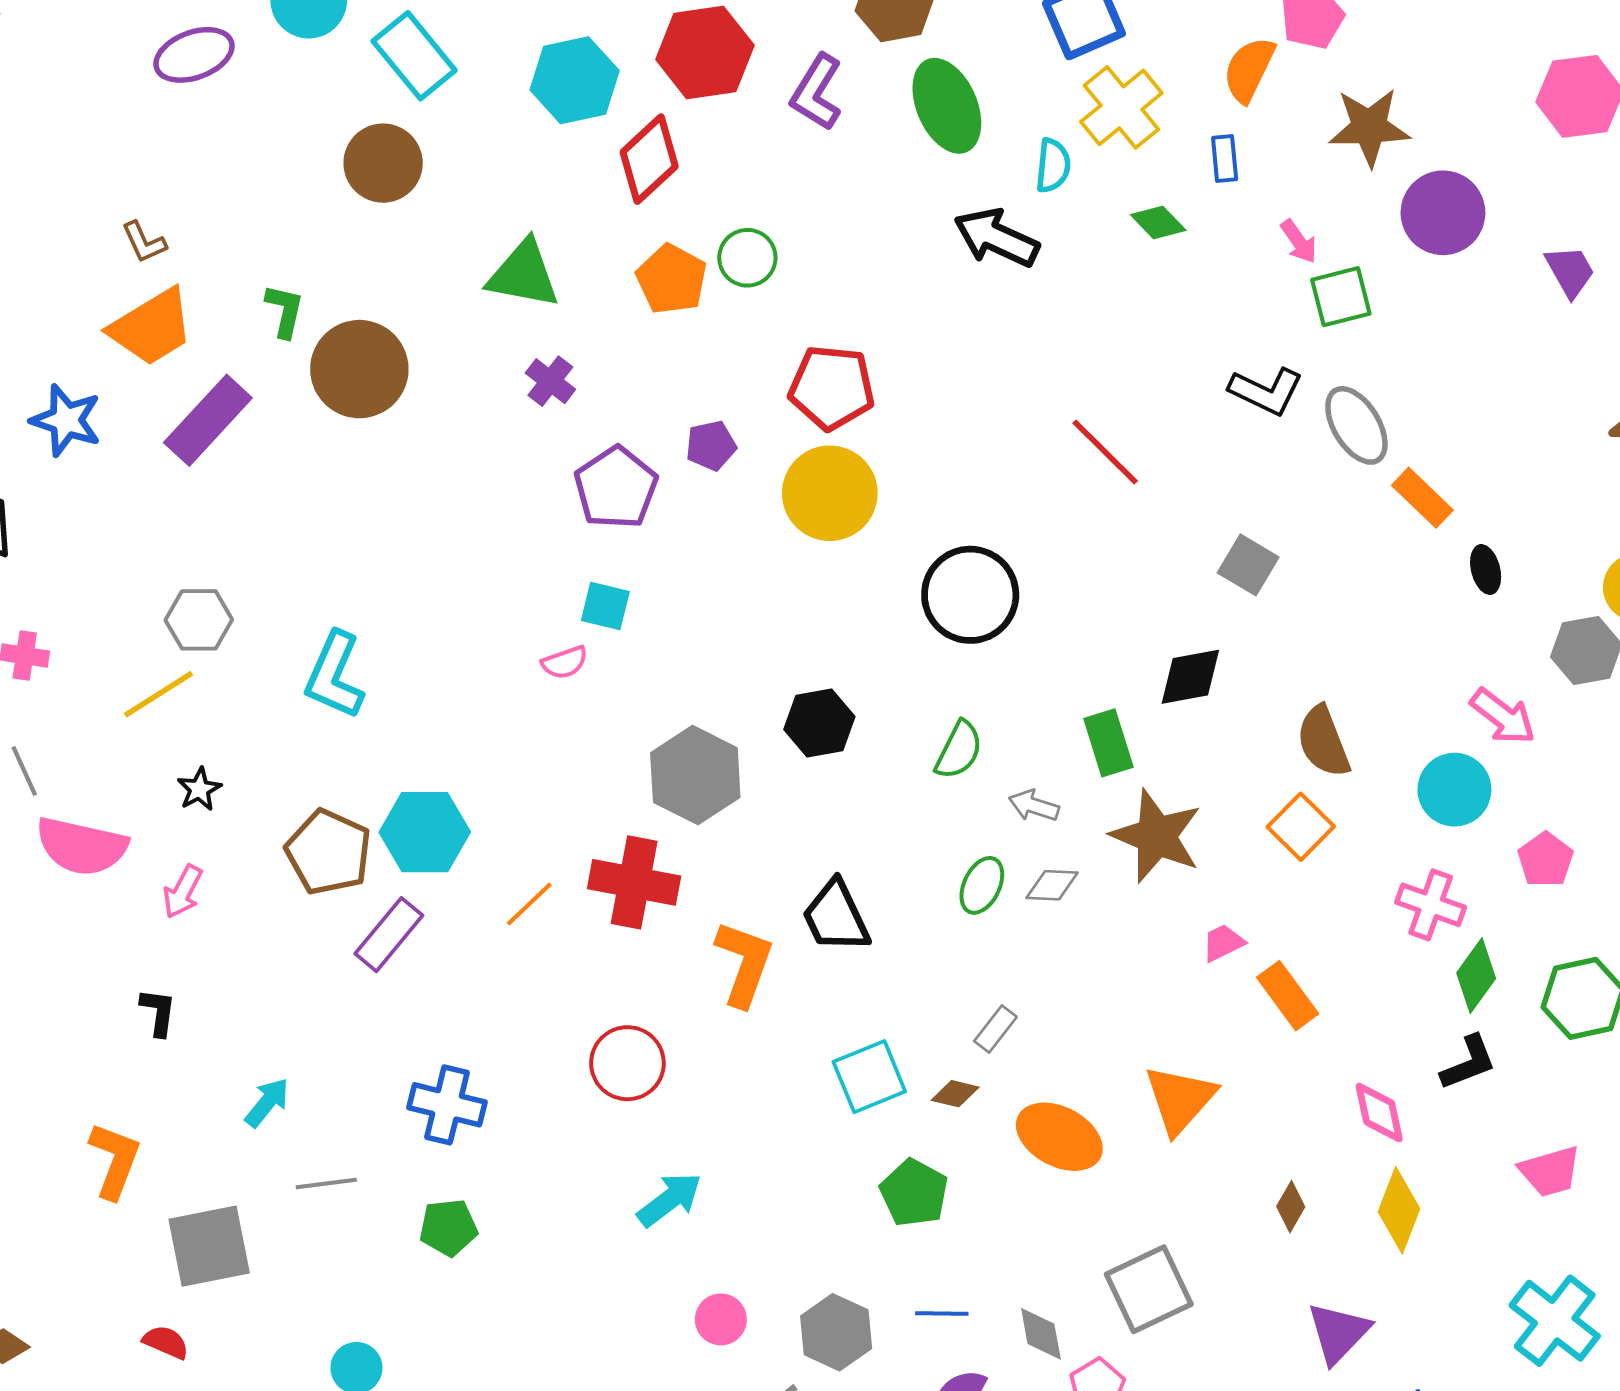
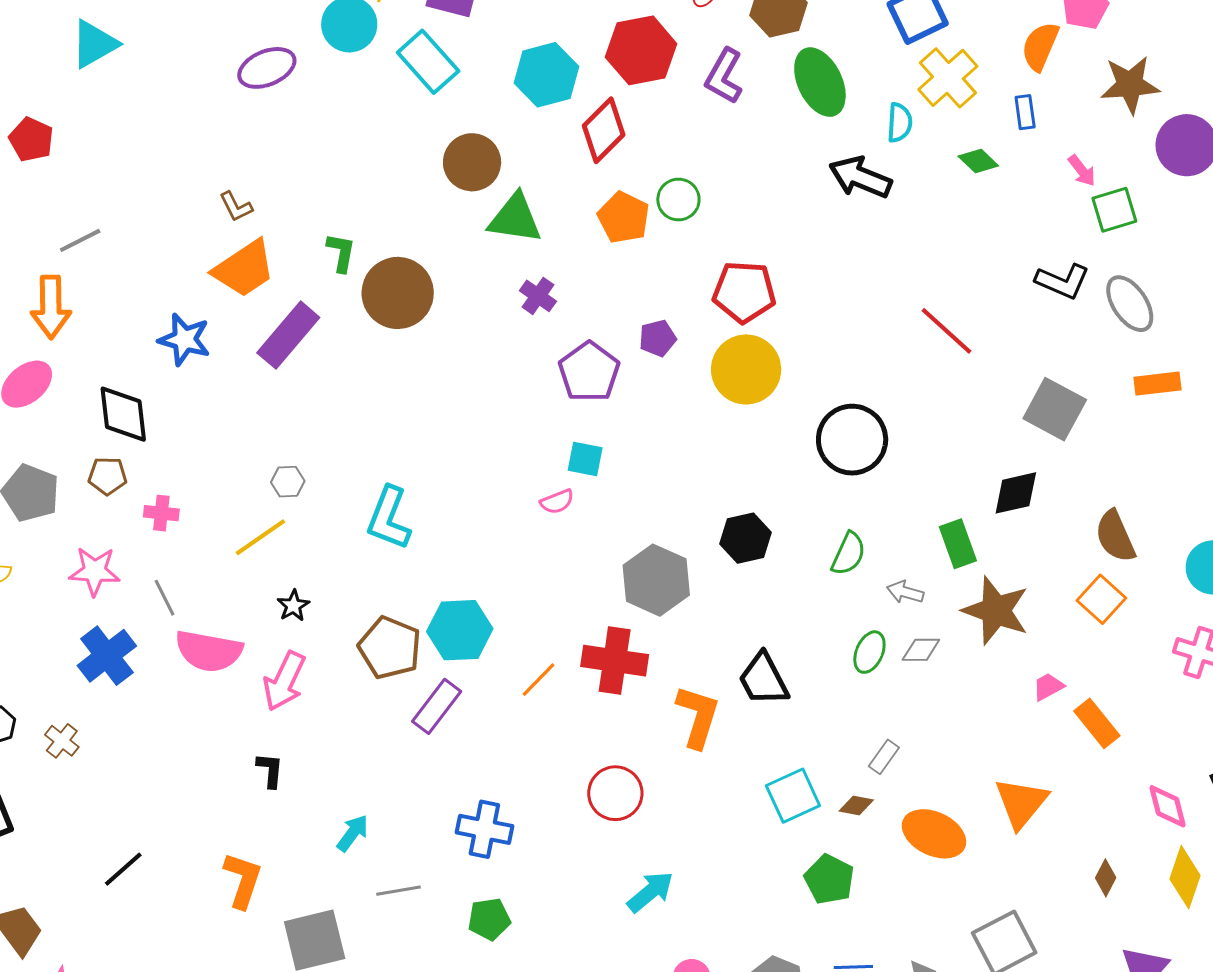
brown circle: (383, 163) -> (472, 162), moved
orange rectangle: (1422, 498) -> (1158, 384), moved, turned -48
gray square: (1248, 565) -> (1055, 409), size x1.4
gray hexagon: (199, 620) -> (288, 482), size x0.7
pink arrow: (183, 892) -> (284, 681), size x1.5

